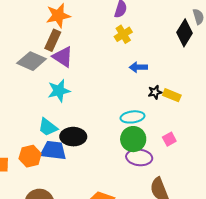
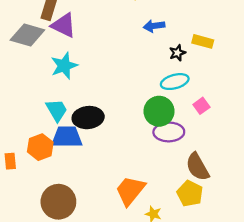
yellow rectangle: (172, 95) -> (203, 41), moved
cyan ellipse: (132, 117) -> (175, 82), moved
cyan trapezoid: (48, 127) -> (57, 110), turned -150

